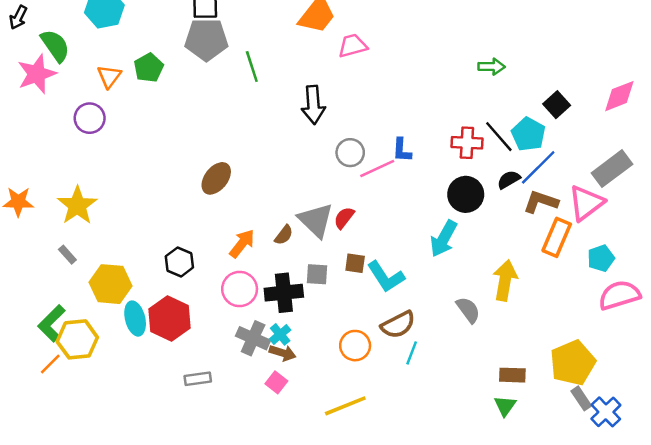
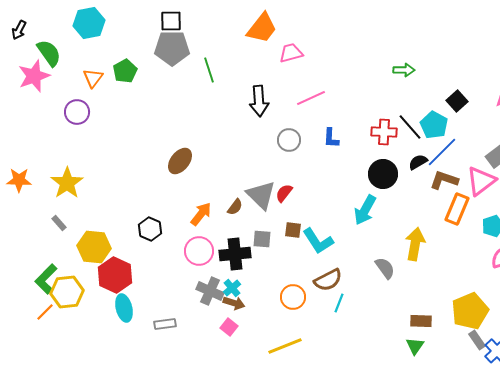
pink line: (377, 169) -> (311, 98), moved
cyan ellipse: (135, 319) -> (124, 308), moved
red hexagon: (170, 319) -> (115, 275), moved

